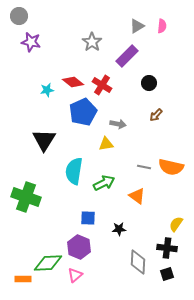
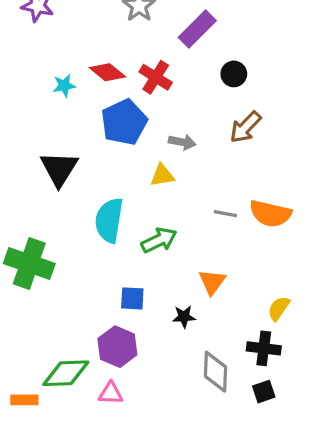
brown arrow: (156, 115) -> (245, 127), size x1.5
orange triangle: (137, 196) -> (212, 282), moved, turned 30
pink triangle: (75, 275) -> (111, 393), turned 42

